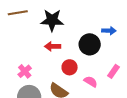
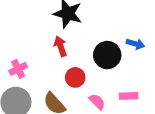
red arrow: (53, 46) -> (60, 46), turned 56
pink rectangle: (113, 71) -> (129, 96), turned 40

